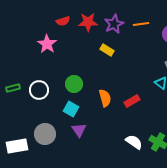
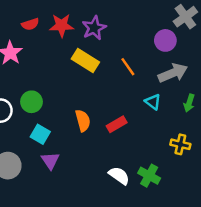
orange line: (141, 24) -> (128, 67), moved, turned 63
yellow rectangle: (107, 50) -> (85, 60), size x1.5
green circle: (74, 84) -> (31, 102), moved

